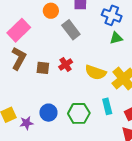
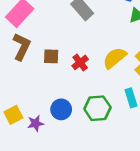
red cross: (66, 65) -> (80, 62), moved
yellow semicircle: (96, 72) -> (115, 58), turned 125

